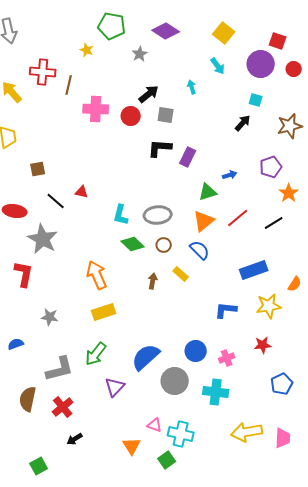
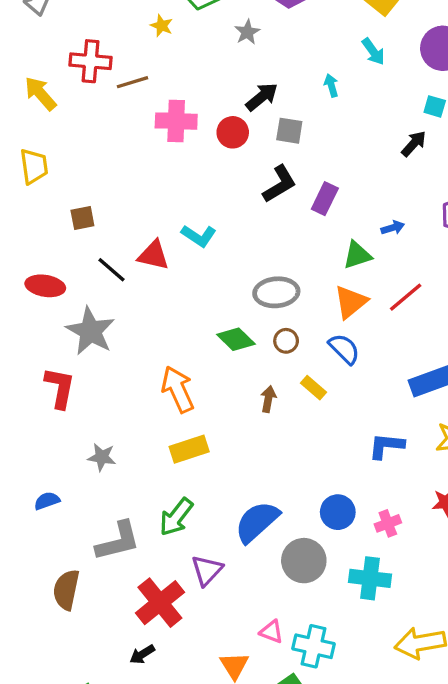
brown line: (69, 85) -> (133, 82), turned 60
black L-shape: (160, 148) -> (280, 184), turned 145
red triangle: (82, 192) -> (154, 255), size x1.5
cyan L-shape: (121, 215) -> (199, 236), moved, turned -70
red cross: (63, 407) -> (160, 603), moved, size x1.4

